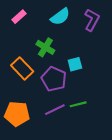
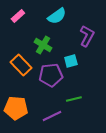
purple L-shape: (92, 20) -> (87, 36), moved
purple pentagon: (54, 79) -> (51, 75), turned -30
purple line: (55, 110) -> (52, 116), moved

